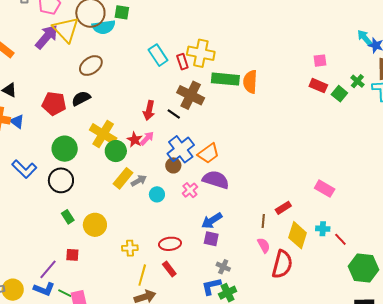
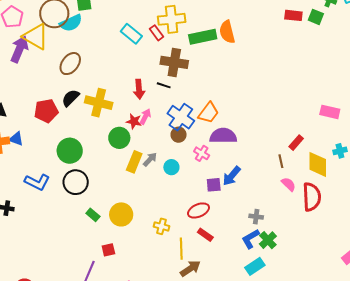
yellow cross: (103, 134) -> (99, 103), moved
purple square: (211, 239) -> (214, 185), moved
yellow cross: (130, 248) -> (161, 226), turned 35

